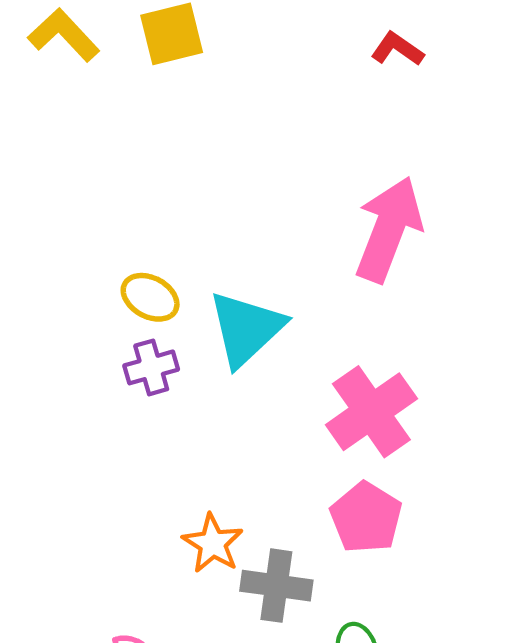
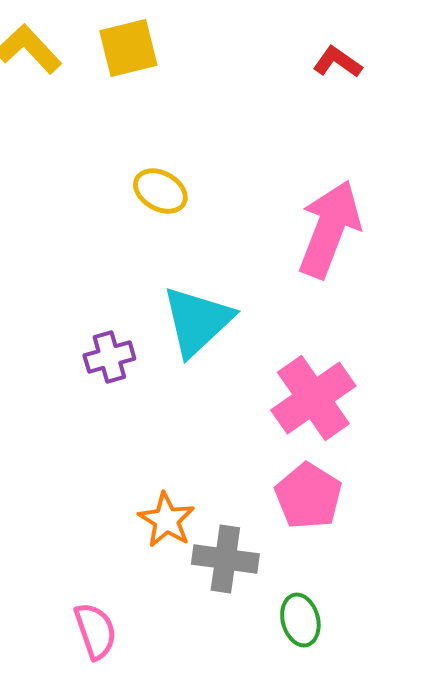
yellow ellipse: (150, 297) -> (160, 191), moved

